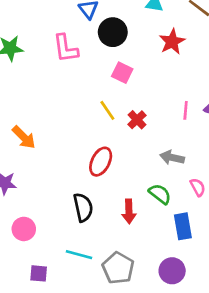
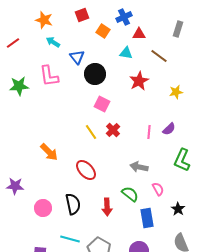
pink L-shape: (66, 48) -> (49, 76), moved
red cross: (137, 120) -> (113, 130), moved
orange arrow: (24, 137) -> (49, 152), moved
red ellipse: (101, 162) -> (86, 170), turned -70
pink circle: (24, 229) -> (43, 208), moved

